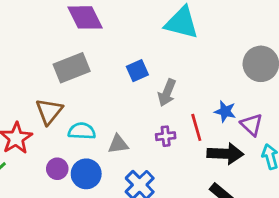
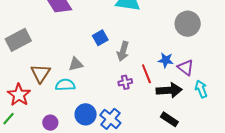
gray rectangle: (72, 68) -> (18, 40), moved
gray triangle: (118, 144) -> (76, 64), moved
purple circle: (57, 169) -> (50, 123), moved
blue circle: (86, 174) -> (86, 114), moved

